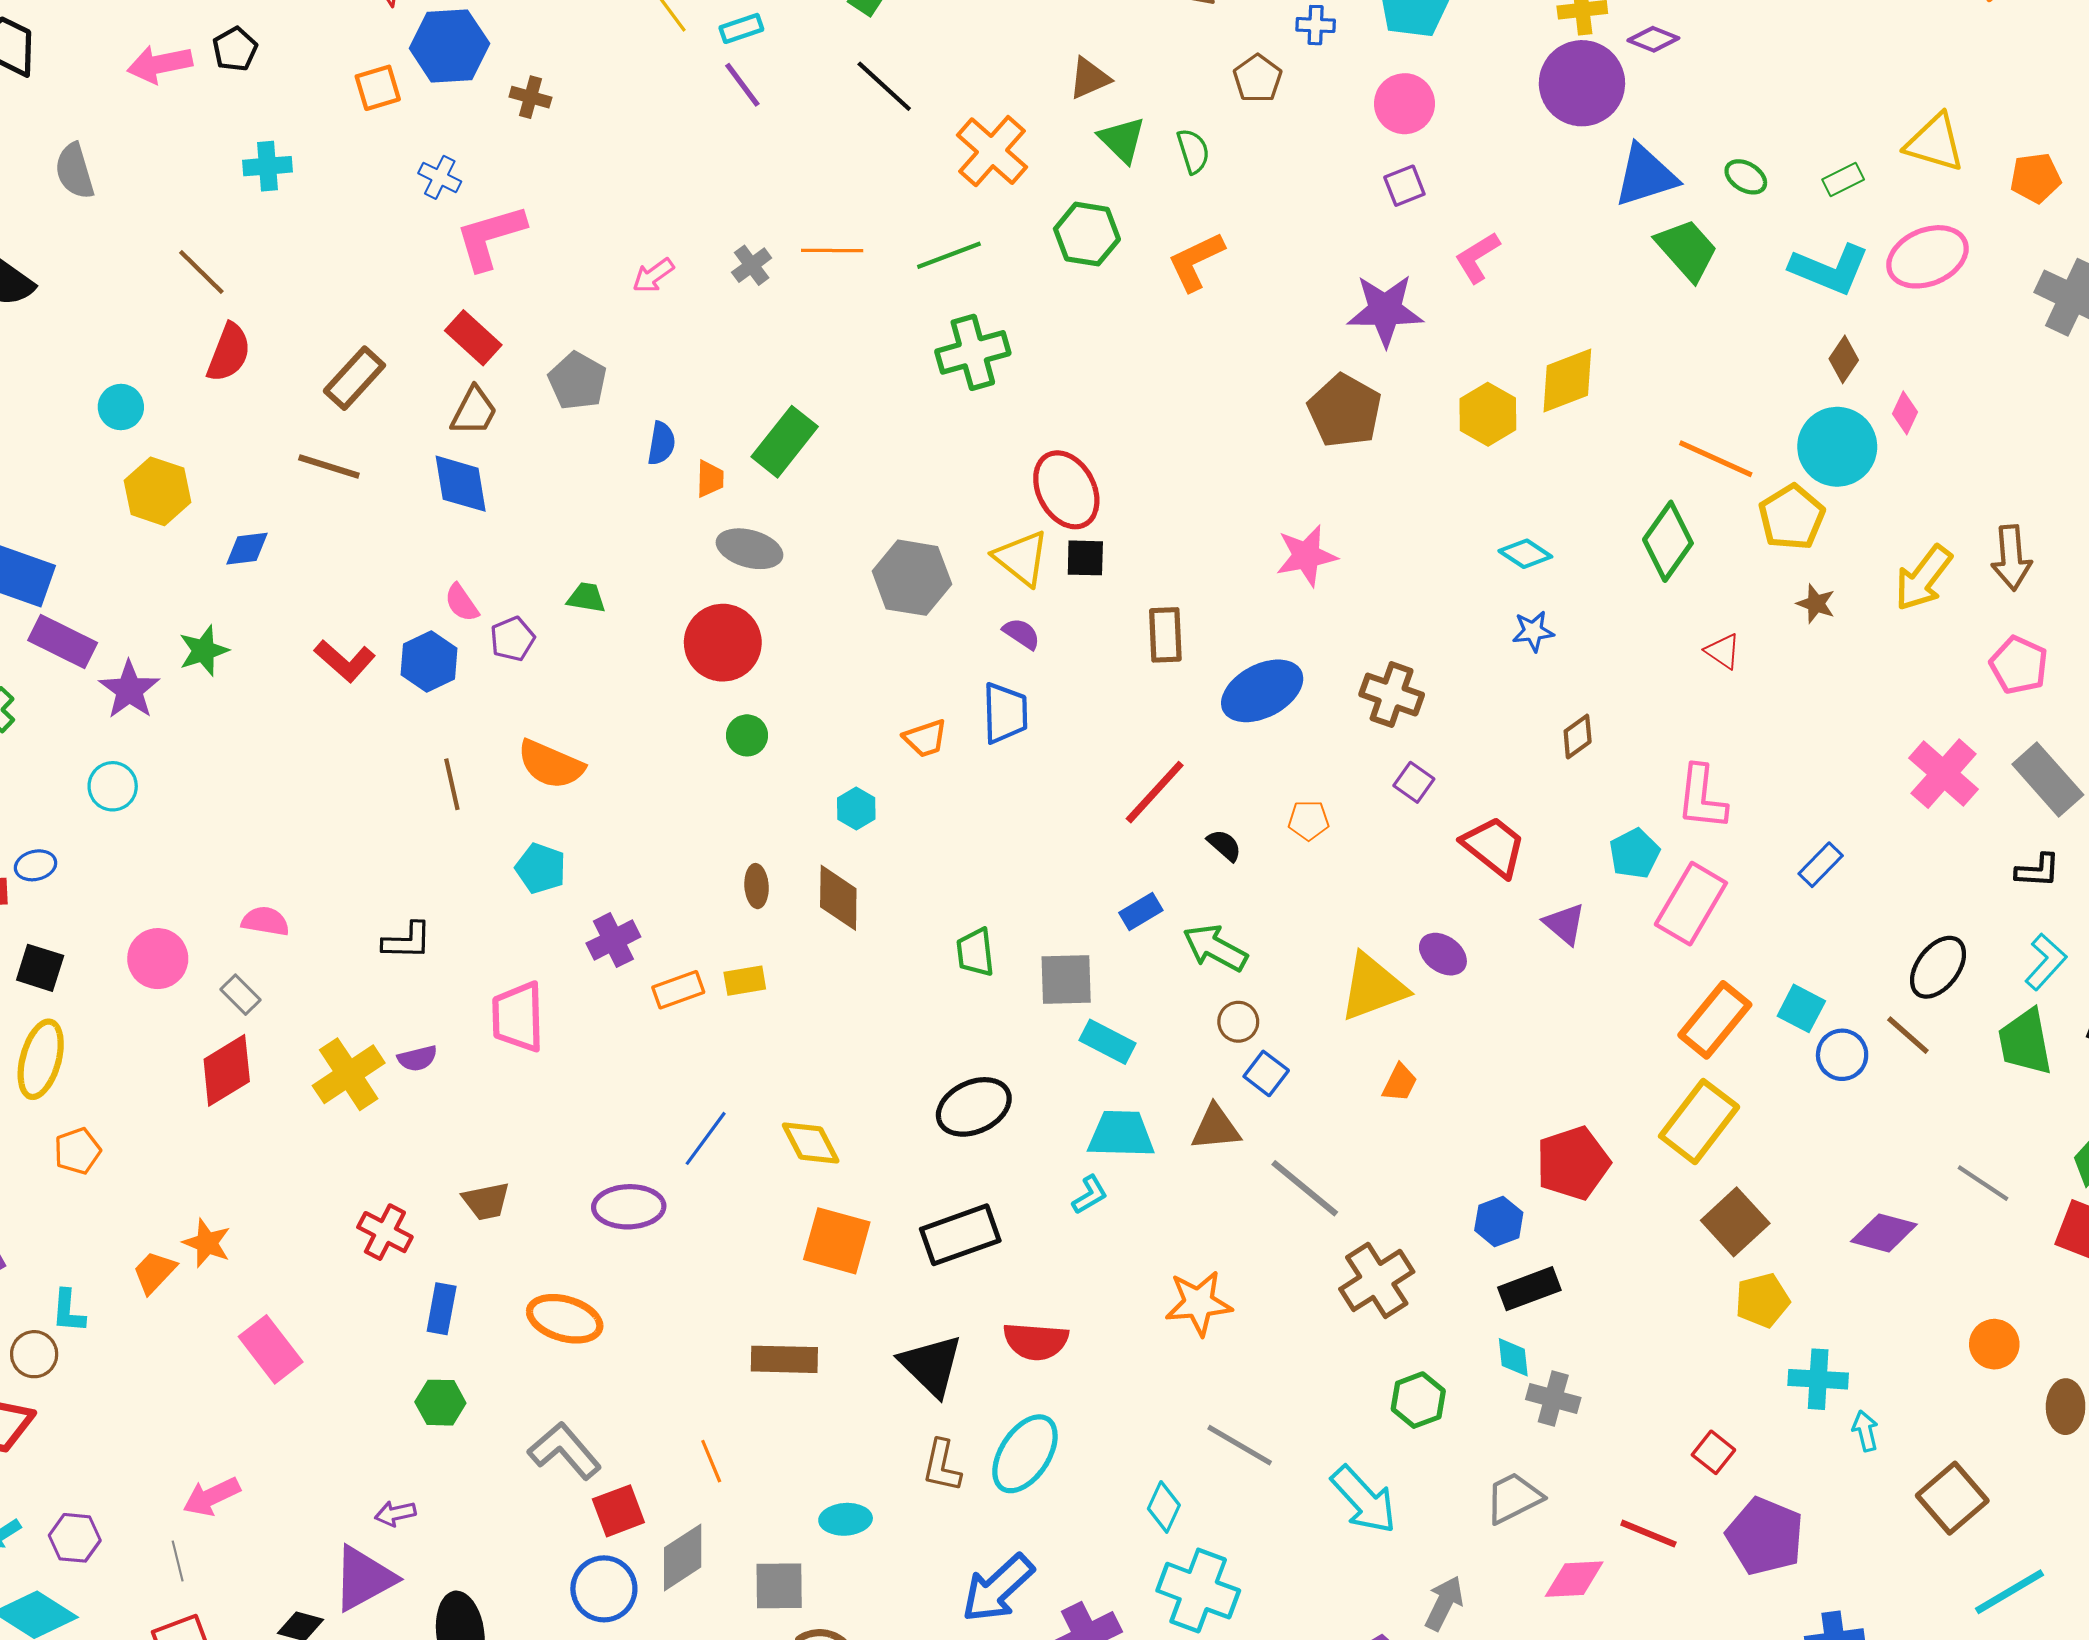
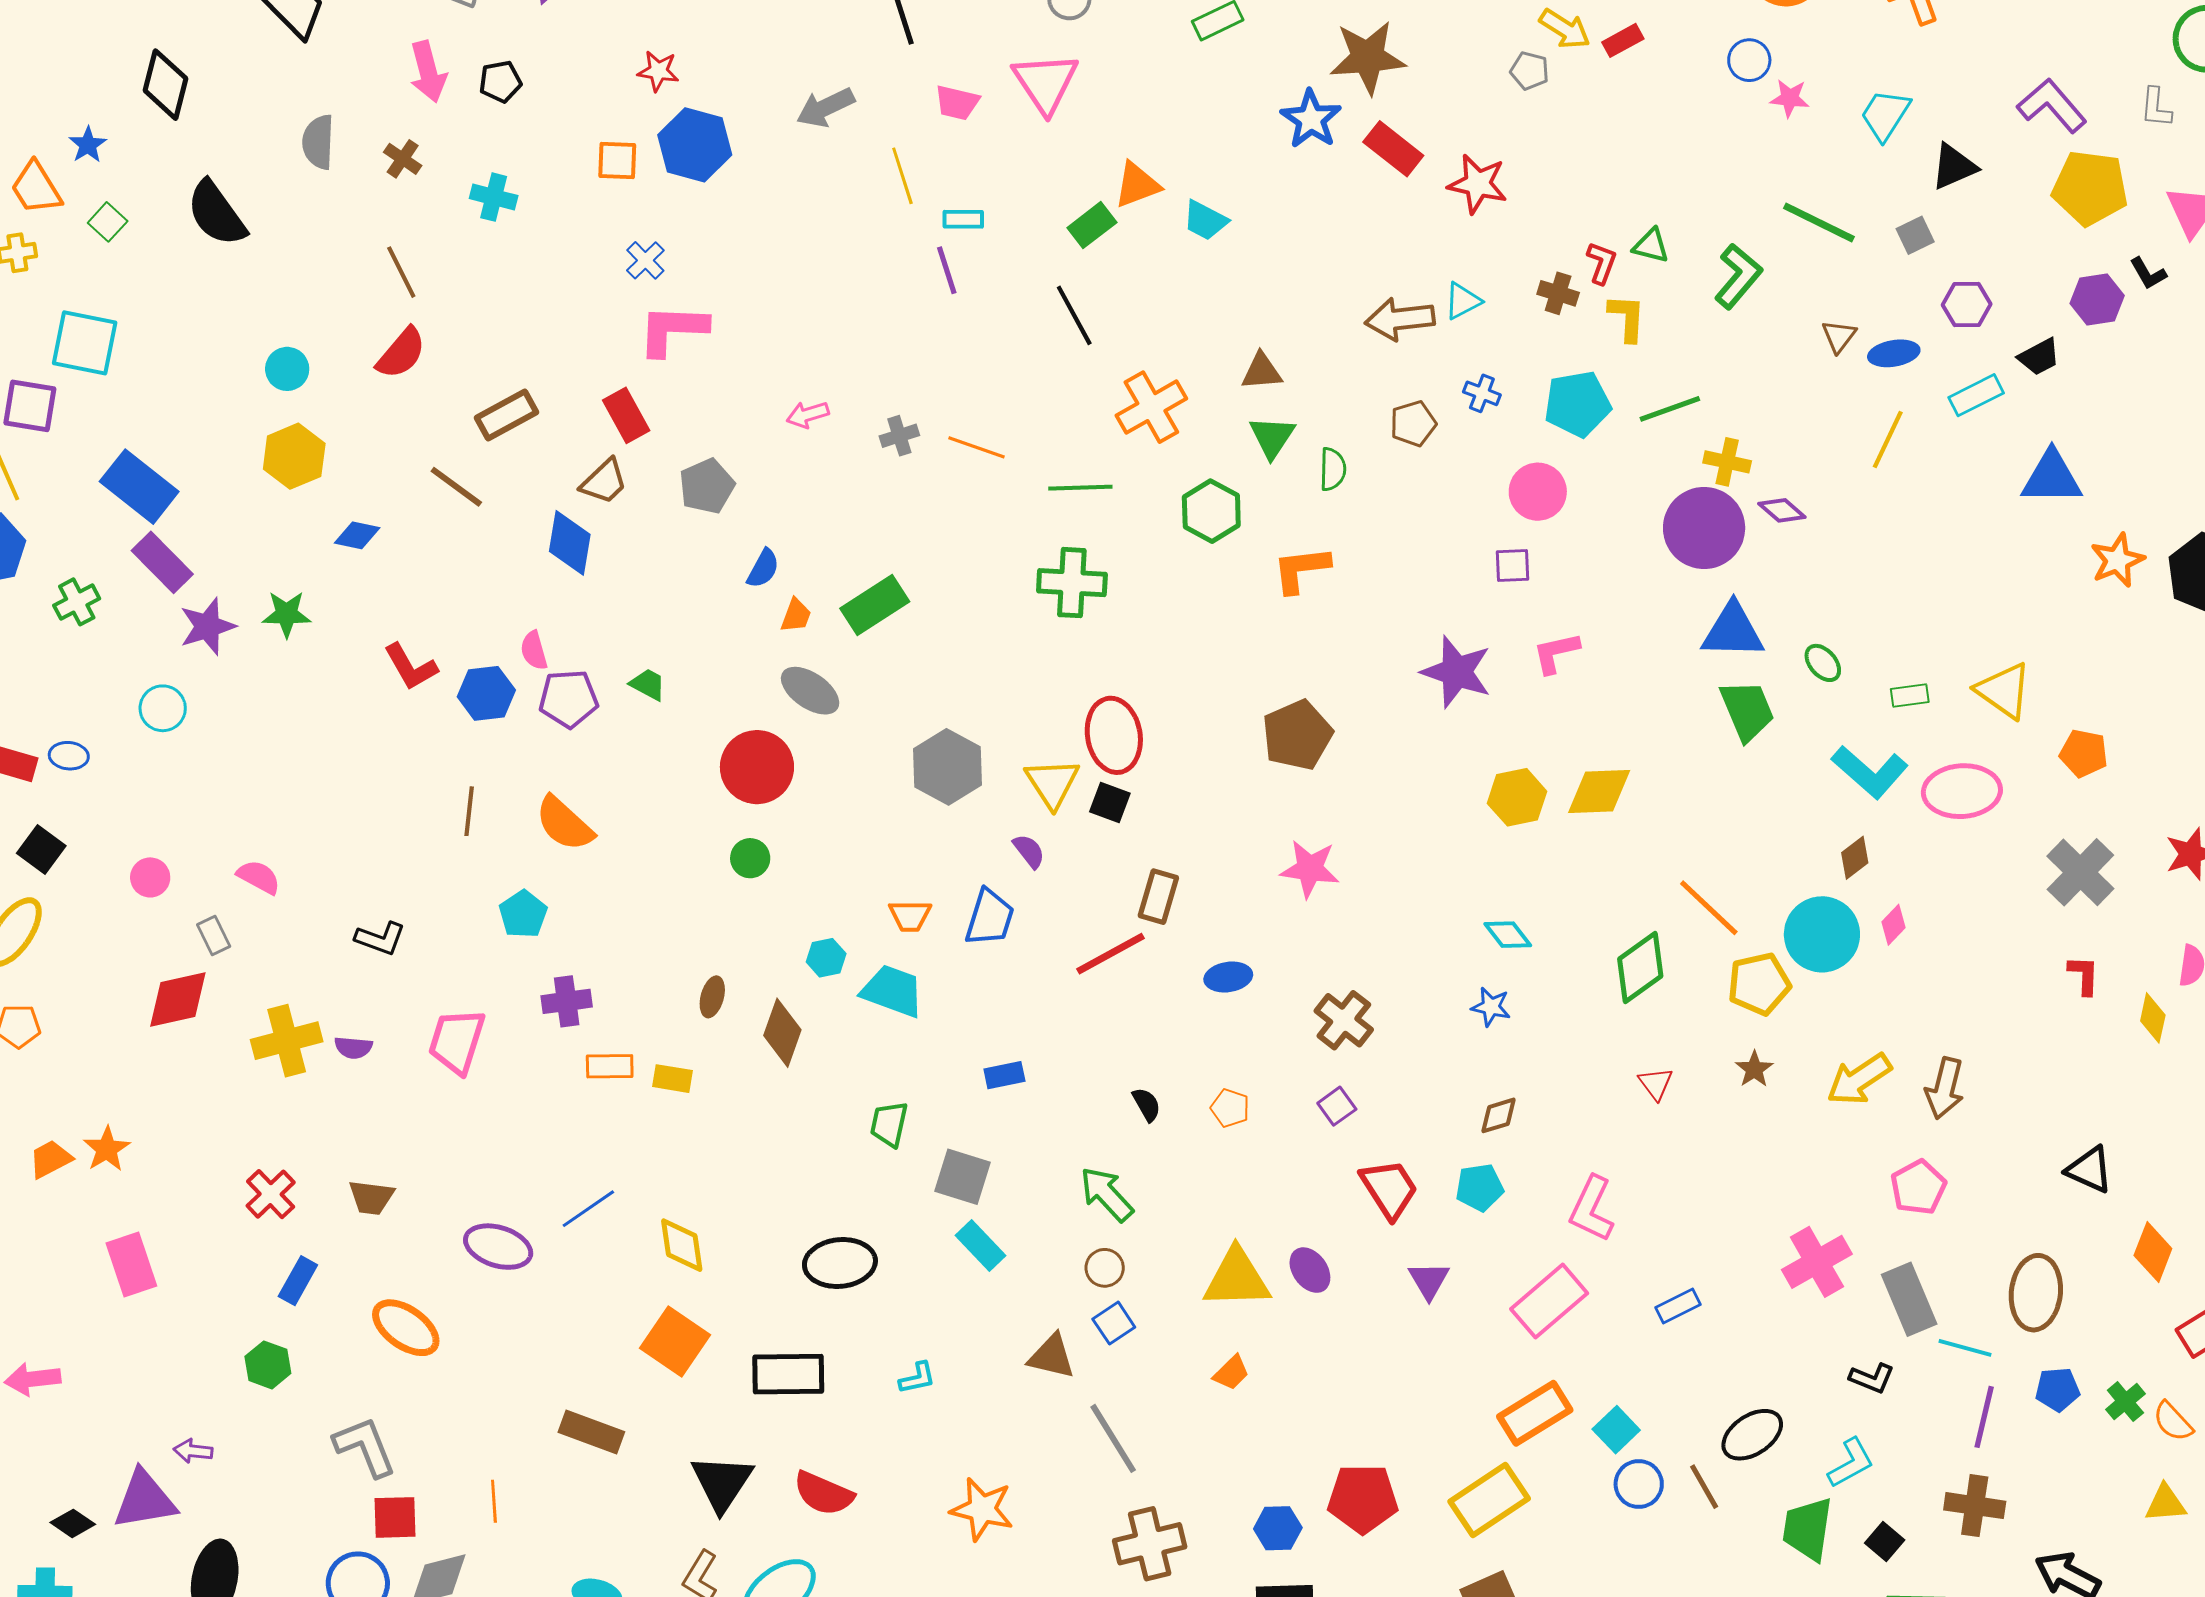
pink arrow: (160, 64) -> (428, 72), turned -112
brown cross: (530, 97) -> (403, 159), moved
brown pentagon: (1345, 411) -> (1297, 735), moved
purple pentagon: (512, 639) -> (569, 699), size x1.4
blue ellipse: (1262, 691) -> (1228, 977), size x0.6
red line: (1155, 792) -> (1110, 954), moved
cyan pentagon: (1635, 854) -> (1480, 1187), moved
blue rectangle: (1141, 912) -> (1004, 1075), moved
pink circle: (158, 959) -> (150, 877), size x0.7
cyan trapezoid: (1121, 1134) -> (893, 991), moved

